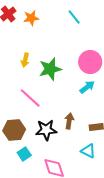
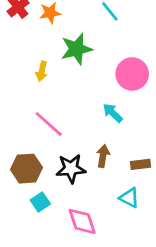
green star: (50, 69) -> (77, 49), moved
cyan arrow: (87, 87) -> (113, 113), moved, turned -98

